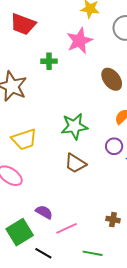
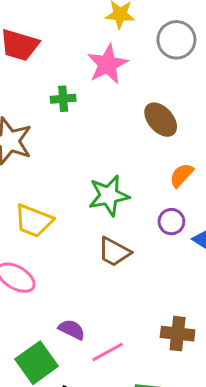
yellow trapezoid: (24, 139) -> (34, 221), turned 44
brown cross: (113, 220) -> (178, 334), size x1.5

